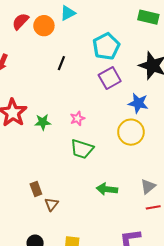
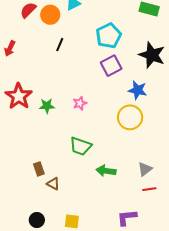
black line: (61, 63) -> (60, 45), moved
green trapezoid: (82, 149) -> (81, 146), moved
brown triangle: (51, 204) -> (53, 184), turned -40

